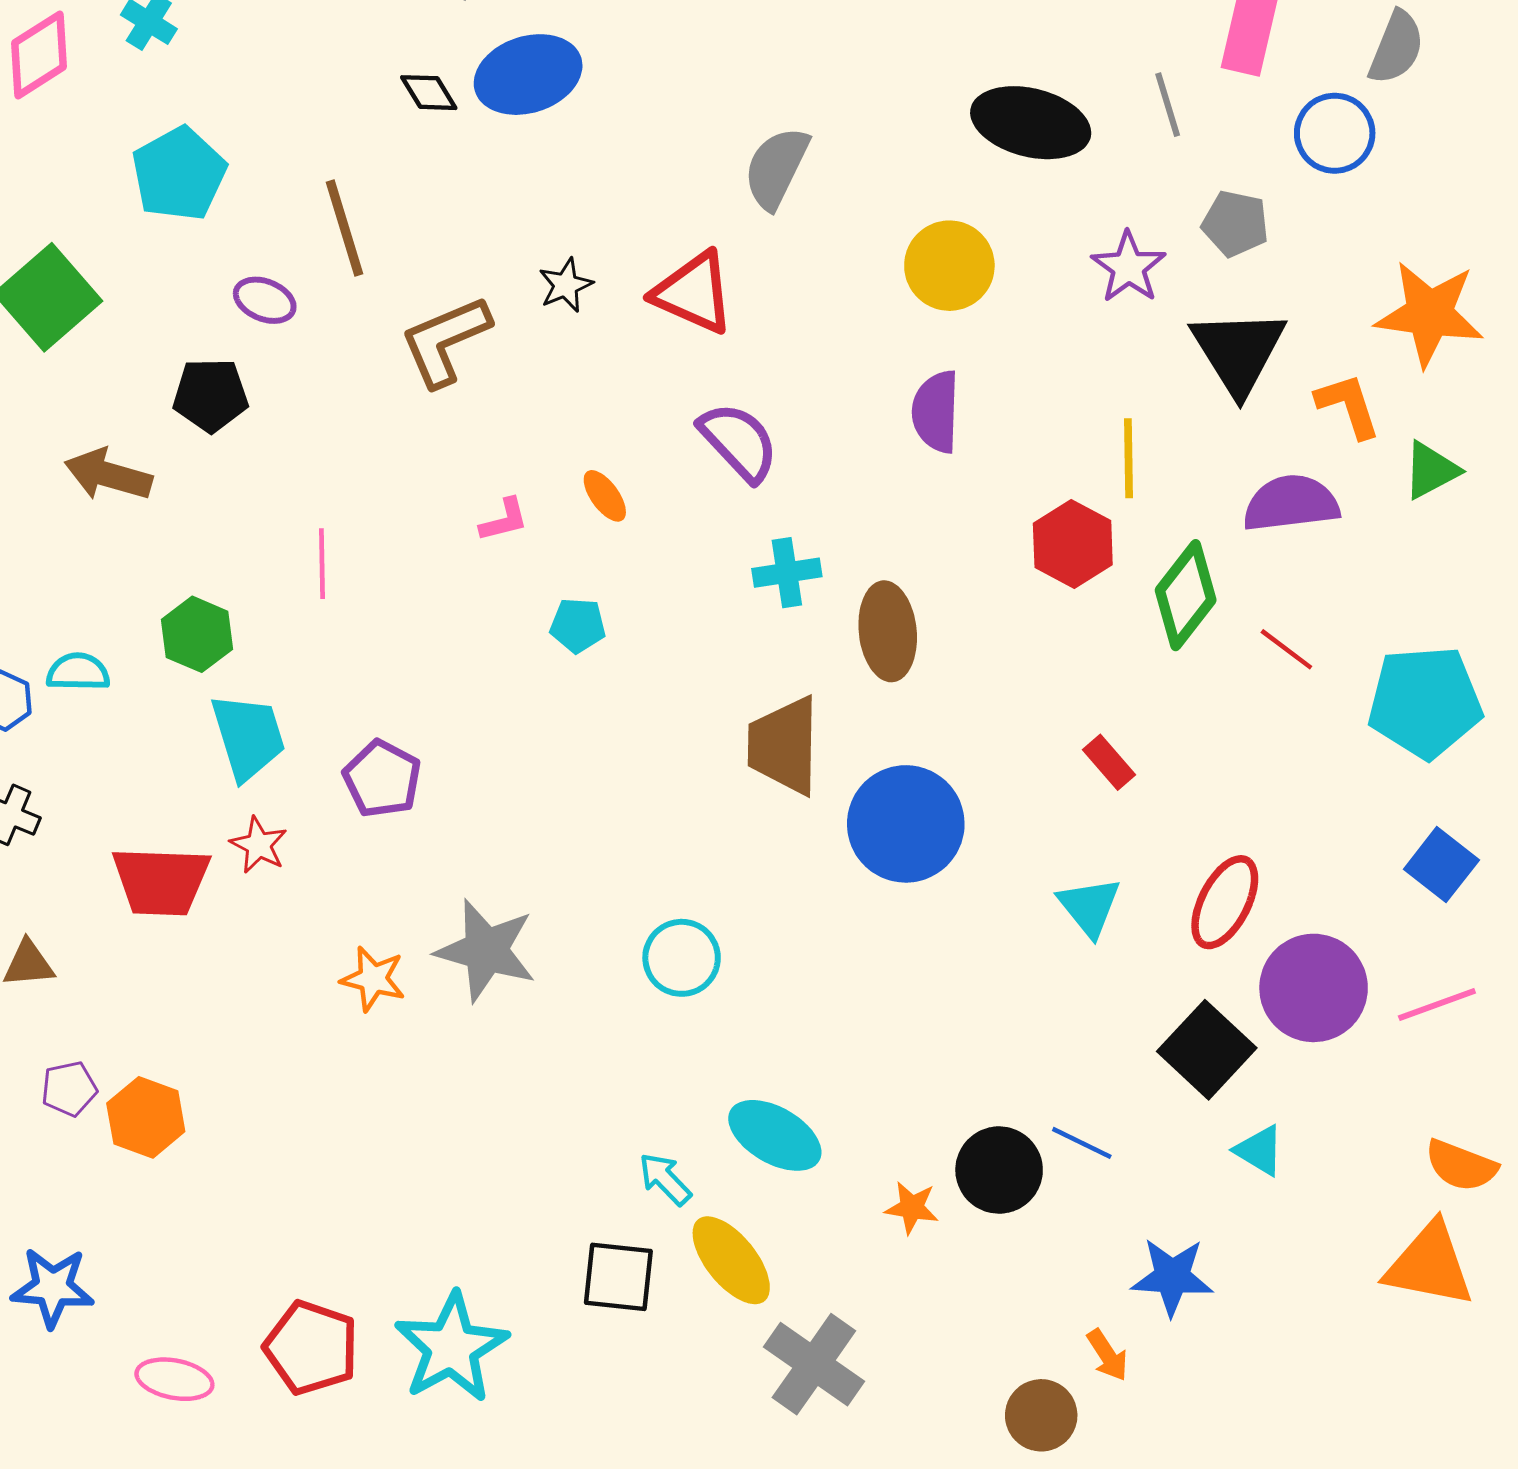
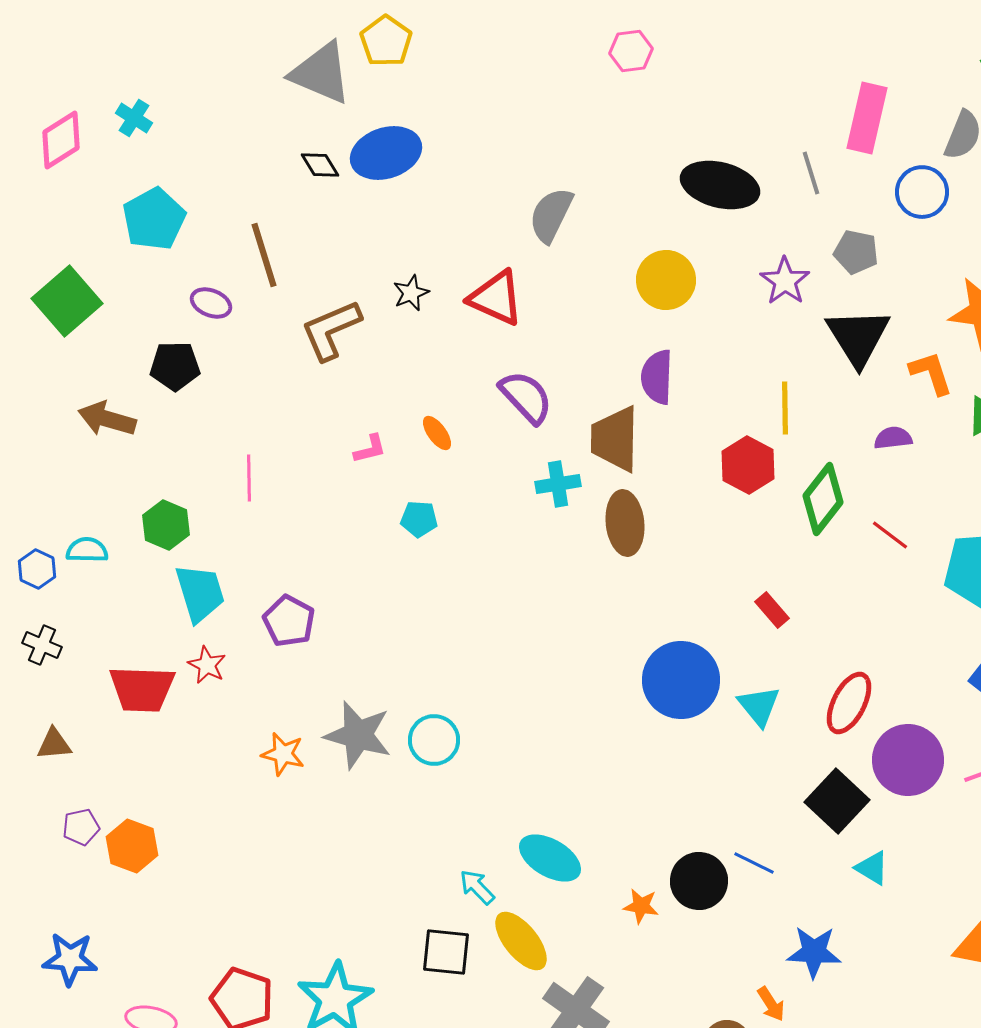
purple semicircle: (1291, 503) -> (893, 438), size x0.6
brown trapezoid: (784, 746) -> (615, 439), moved
blue circle: (906, 824) -> (681, 680), moved
cyan circle: (682, 958) -> (434, 740), moved

